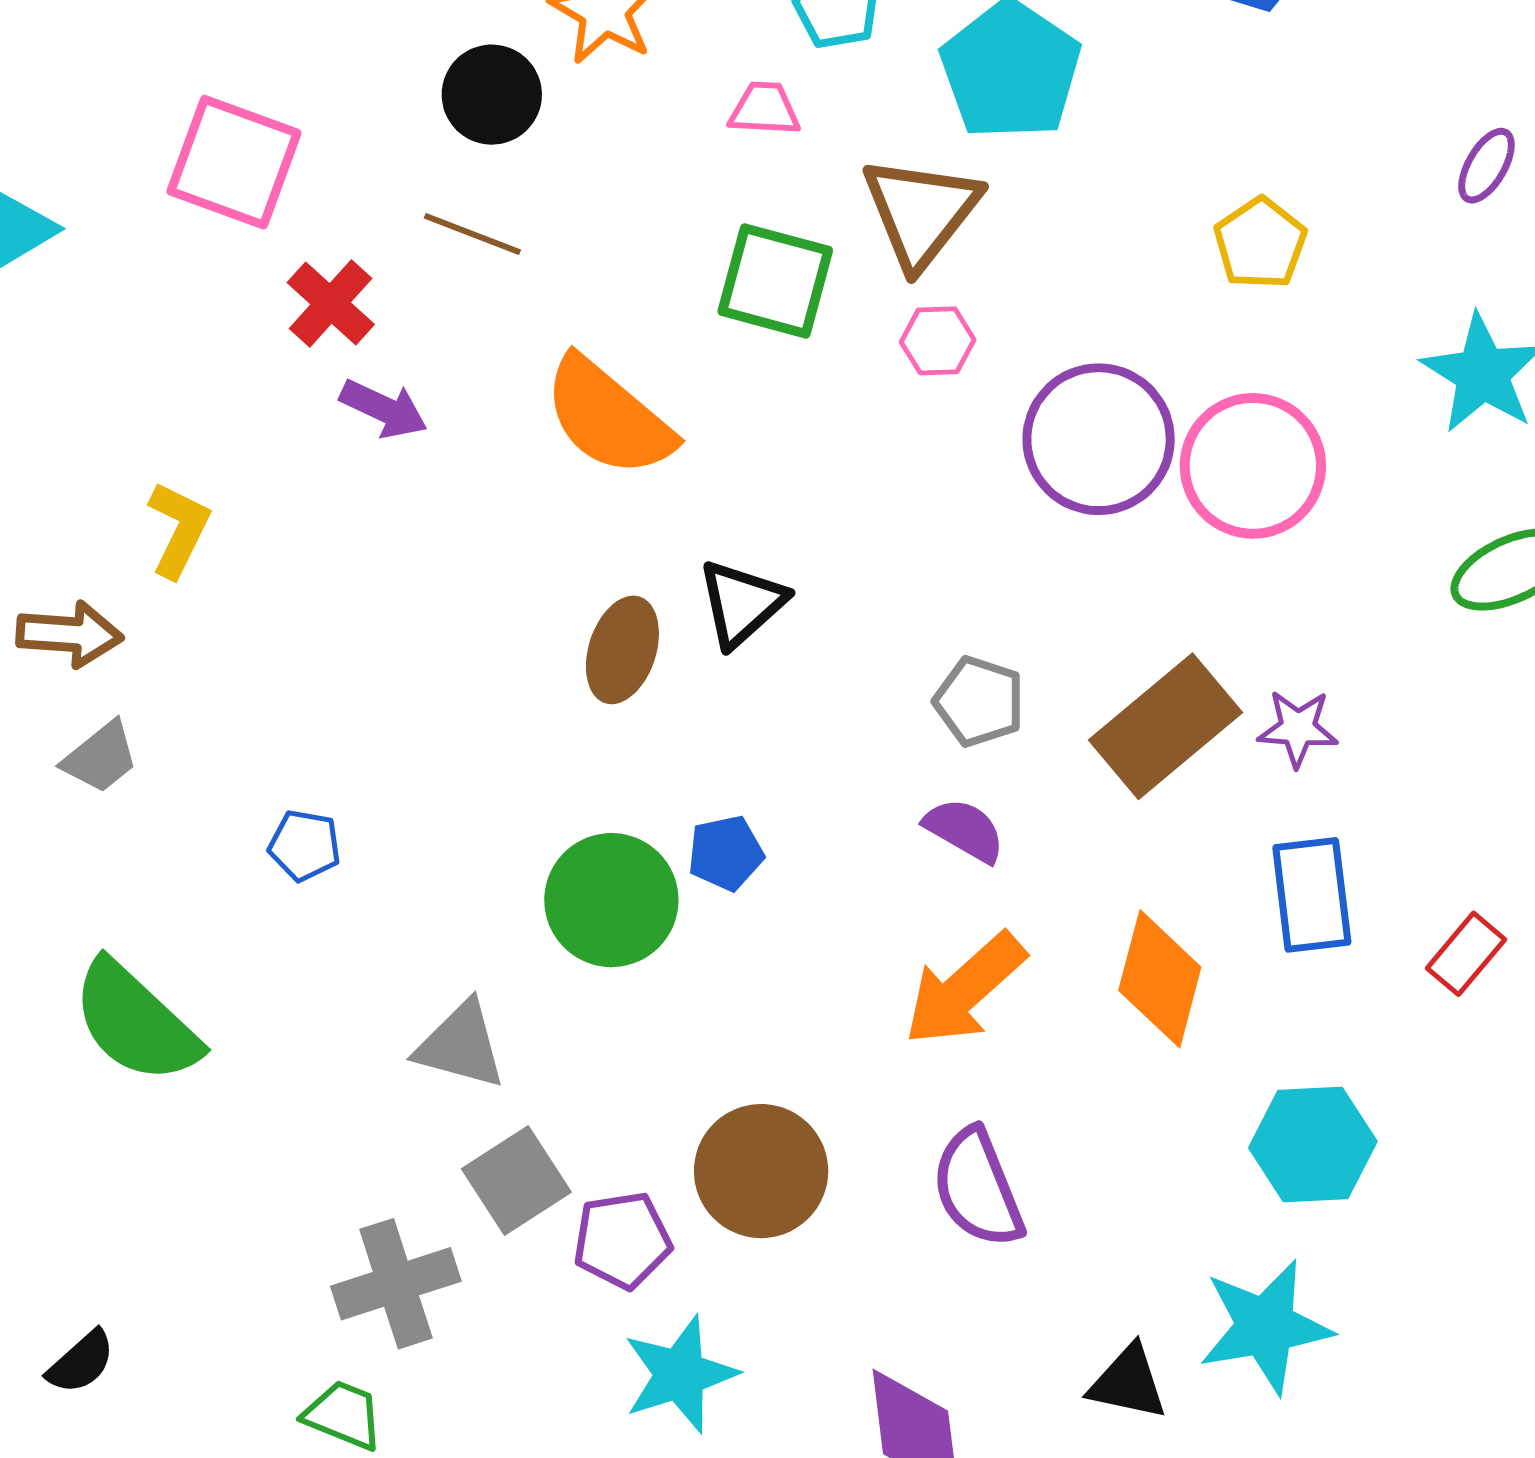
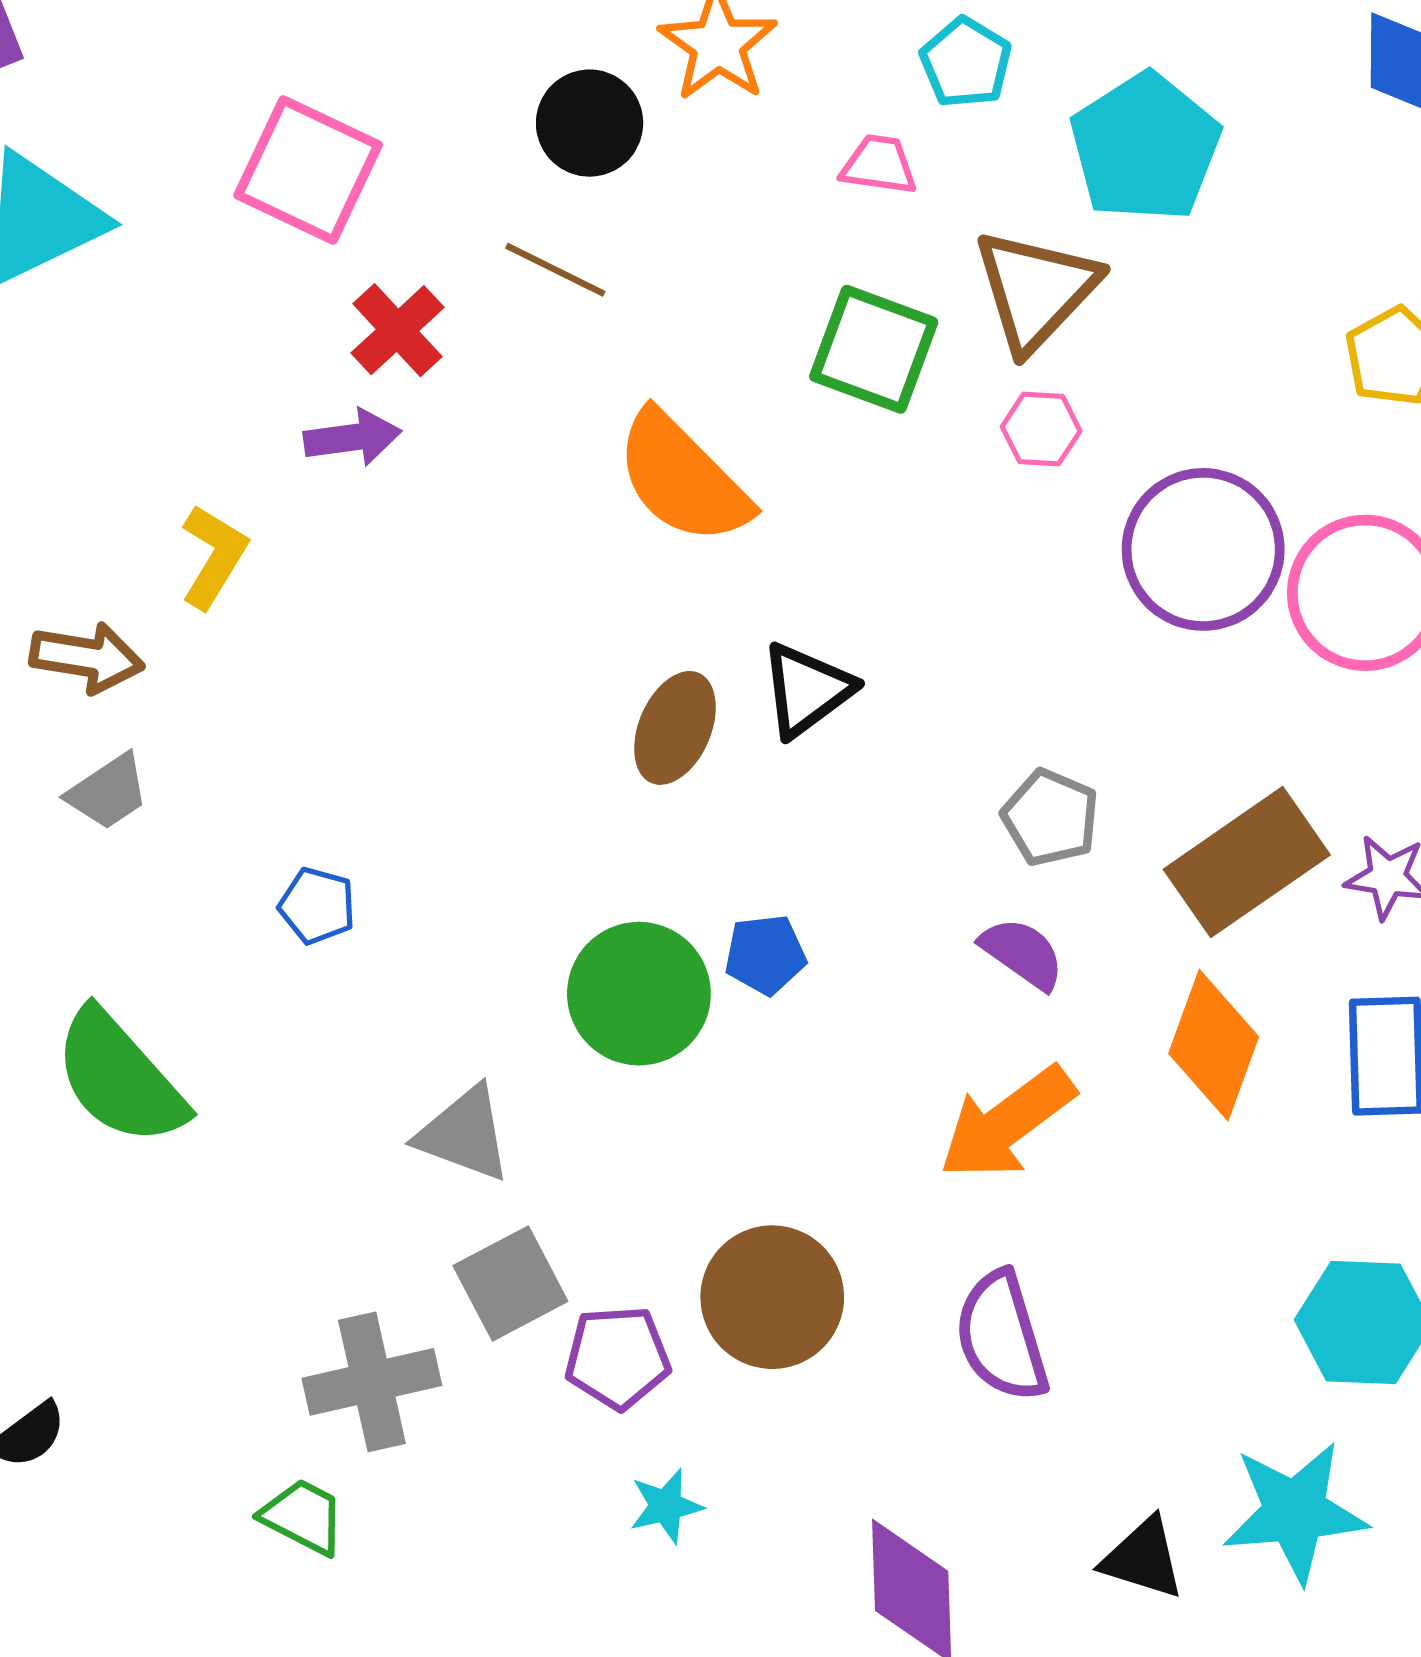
purple arrow: (384, 409) -> (352, 438), moved, turned -38
orange diamond: (1160, 979) -> (1214, 1045), moved
cyan star: (680, 1374) -> (666, 1506), size x0.6

